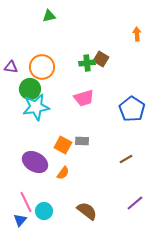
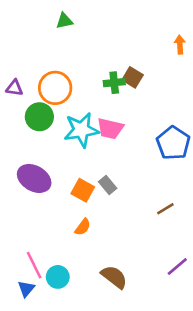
pink trapezoid: (84, 98) -> (110, 129), turned 30
cyan star: (36, 107) -> (81, 130), moved
gray rectangle: (82, 141) -> (108, 185), turned 48
purple ellipse: (35, 162) -> (34, 178), moved

